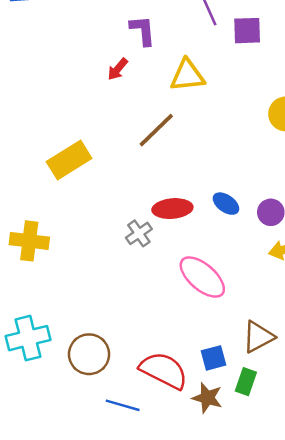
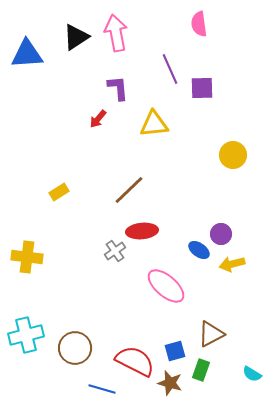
brown line: (156, 130) -> (129, 190), moved
yellow rectangle: (69, 160) -> (59, 192), size x0.6
blue ellipse: (226, 204) -> (199, 250), moved

